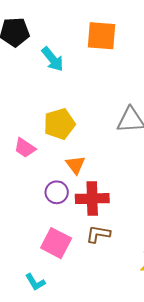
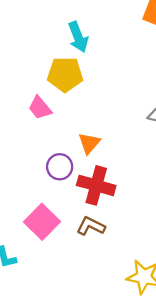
cyan arrow: (53, 59) -> (78, 37), moved
yellow pentagon: (59, 124) -> (65, 74), moved

